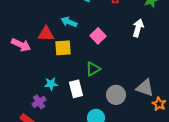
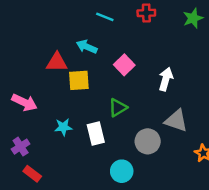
white arrow: (138, 28) -> (166, 79), moved
pink arrow: (21, 45) -> (24, 102), moved
gray triangle: (145, 88) -> (176, 121), moved
purple cross: (39, 102) -> (21, 147), moved

